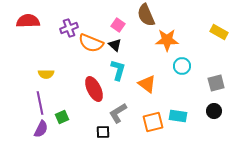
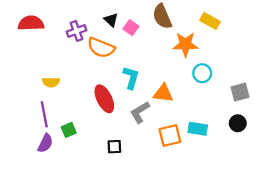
yellow rectangle: (219, 32) -> (210, 21), moved
black triangle: (115, 45) -> (111, 20), moved
orange triangle: (147, 84) -> (163, 93), turned -30
gray L-shape: (118, 113) -> (140, 112), moved

